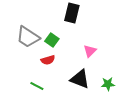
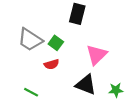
pink triangle: (90, 51) -> (97, 55), size x1.5
green line: (37, 86) -> (31, 92), moved

